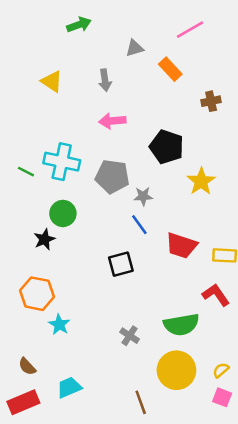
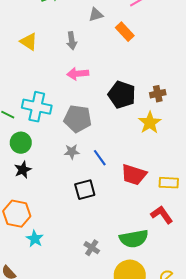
brown cross: (211, 101) -> (158, 94), moved
gray star: (143, 196) -> (72, 152), moved
green circle: (63, 213) -> (21, 143), moved

